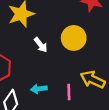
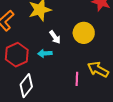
cyan arrow: (39, 89) -> (45, 53), moved

